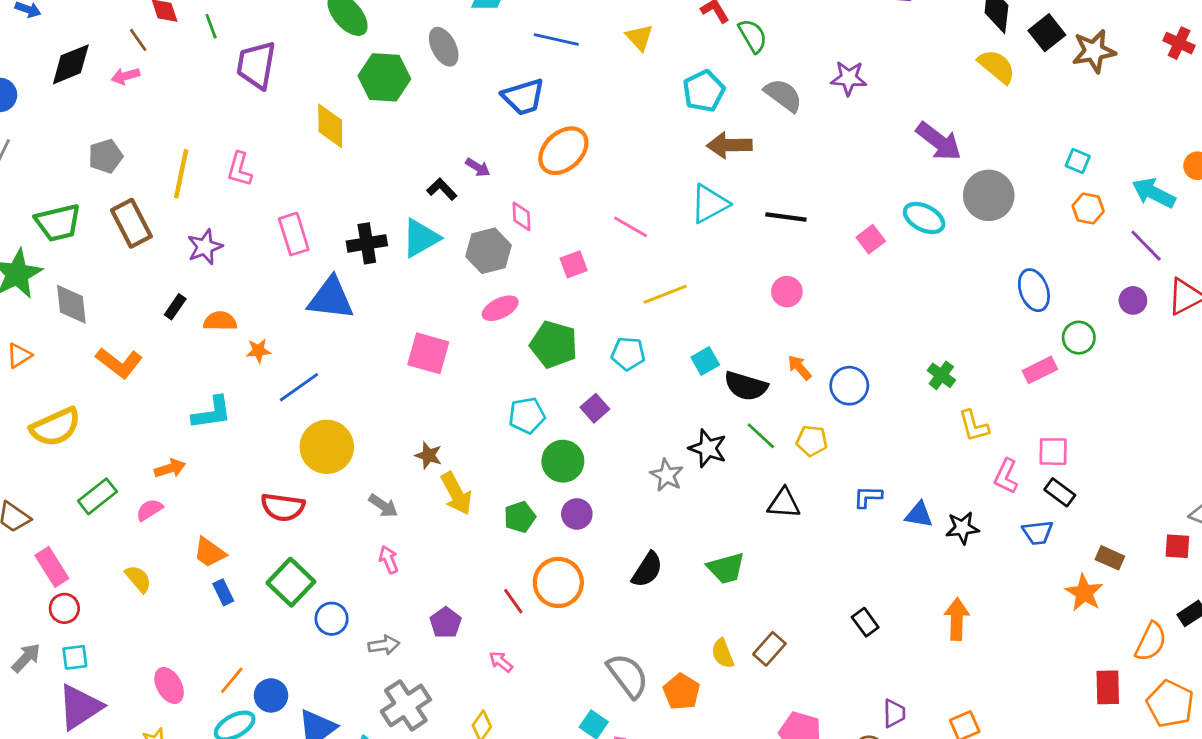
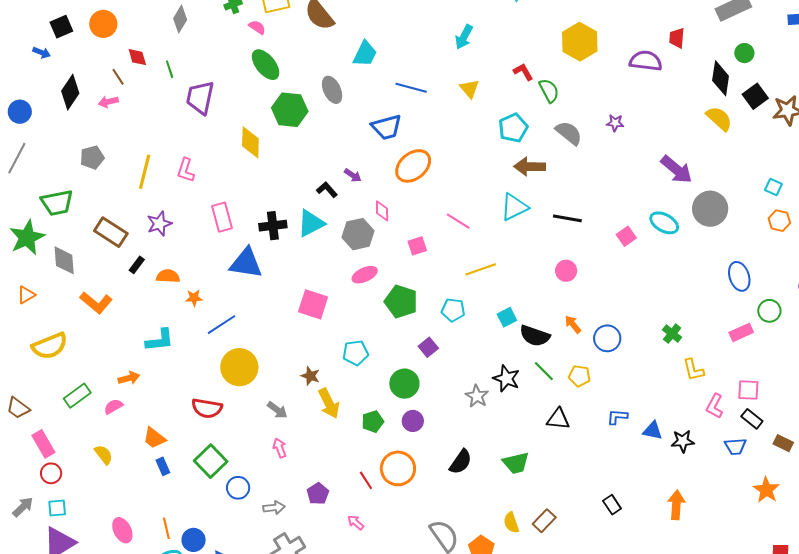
black diamond: (71, 64) -> (70, 92), turned -36
purple star: (849, 78) -> (615, 123), size x0.7
brown rectangle: (131, 223) -> (111, 232), moved, turned -32
cyan pentagon: (527, 415) -> (356, 353), moved
brown rectangle: (1110, 558) -> (783, 443), moved
orange line: (232, 680) -> (166, 528), turned -55

